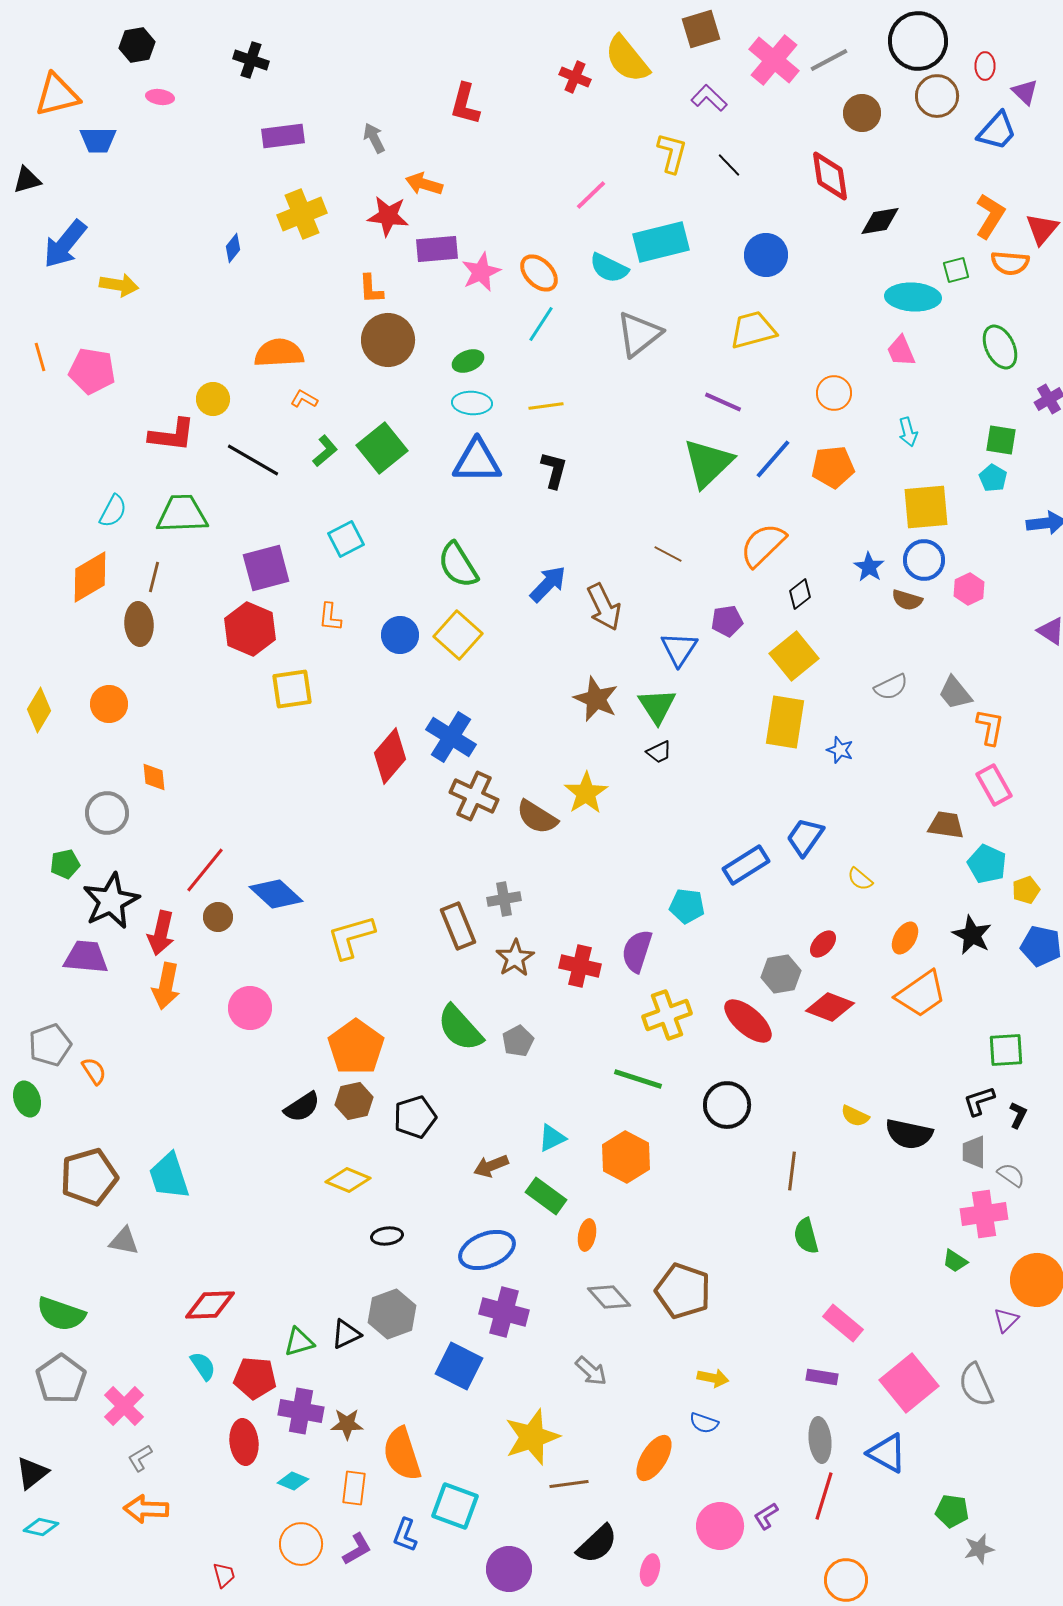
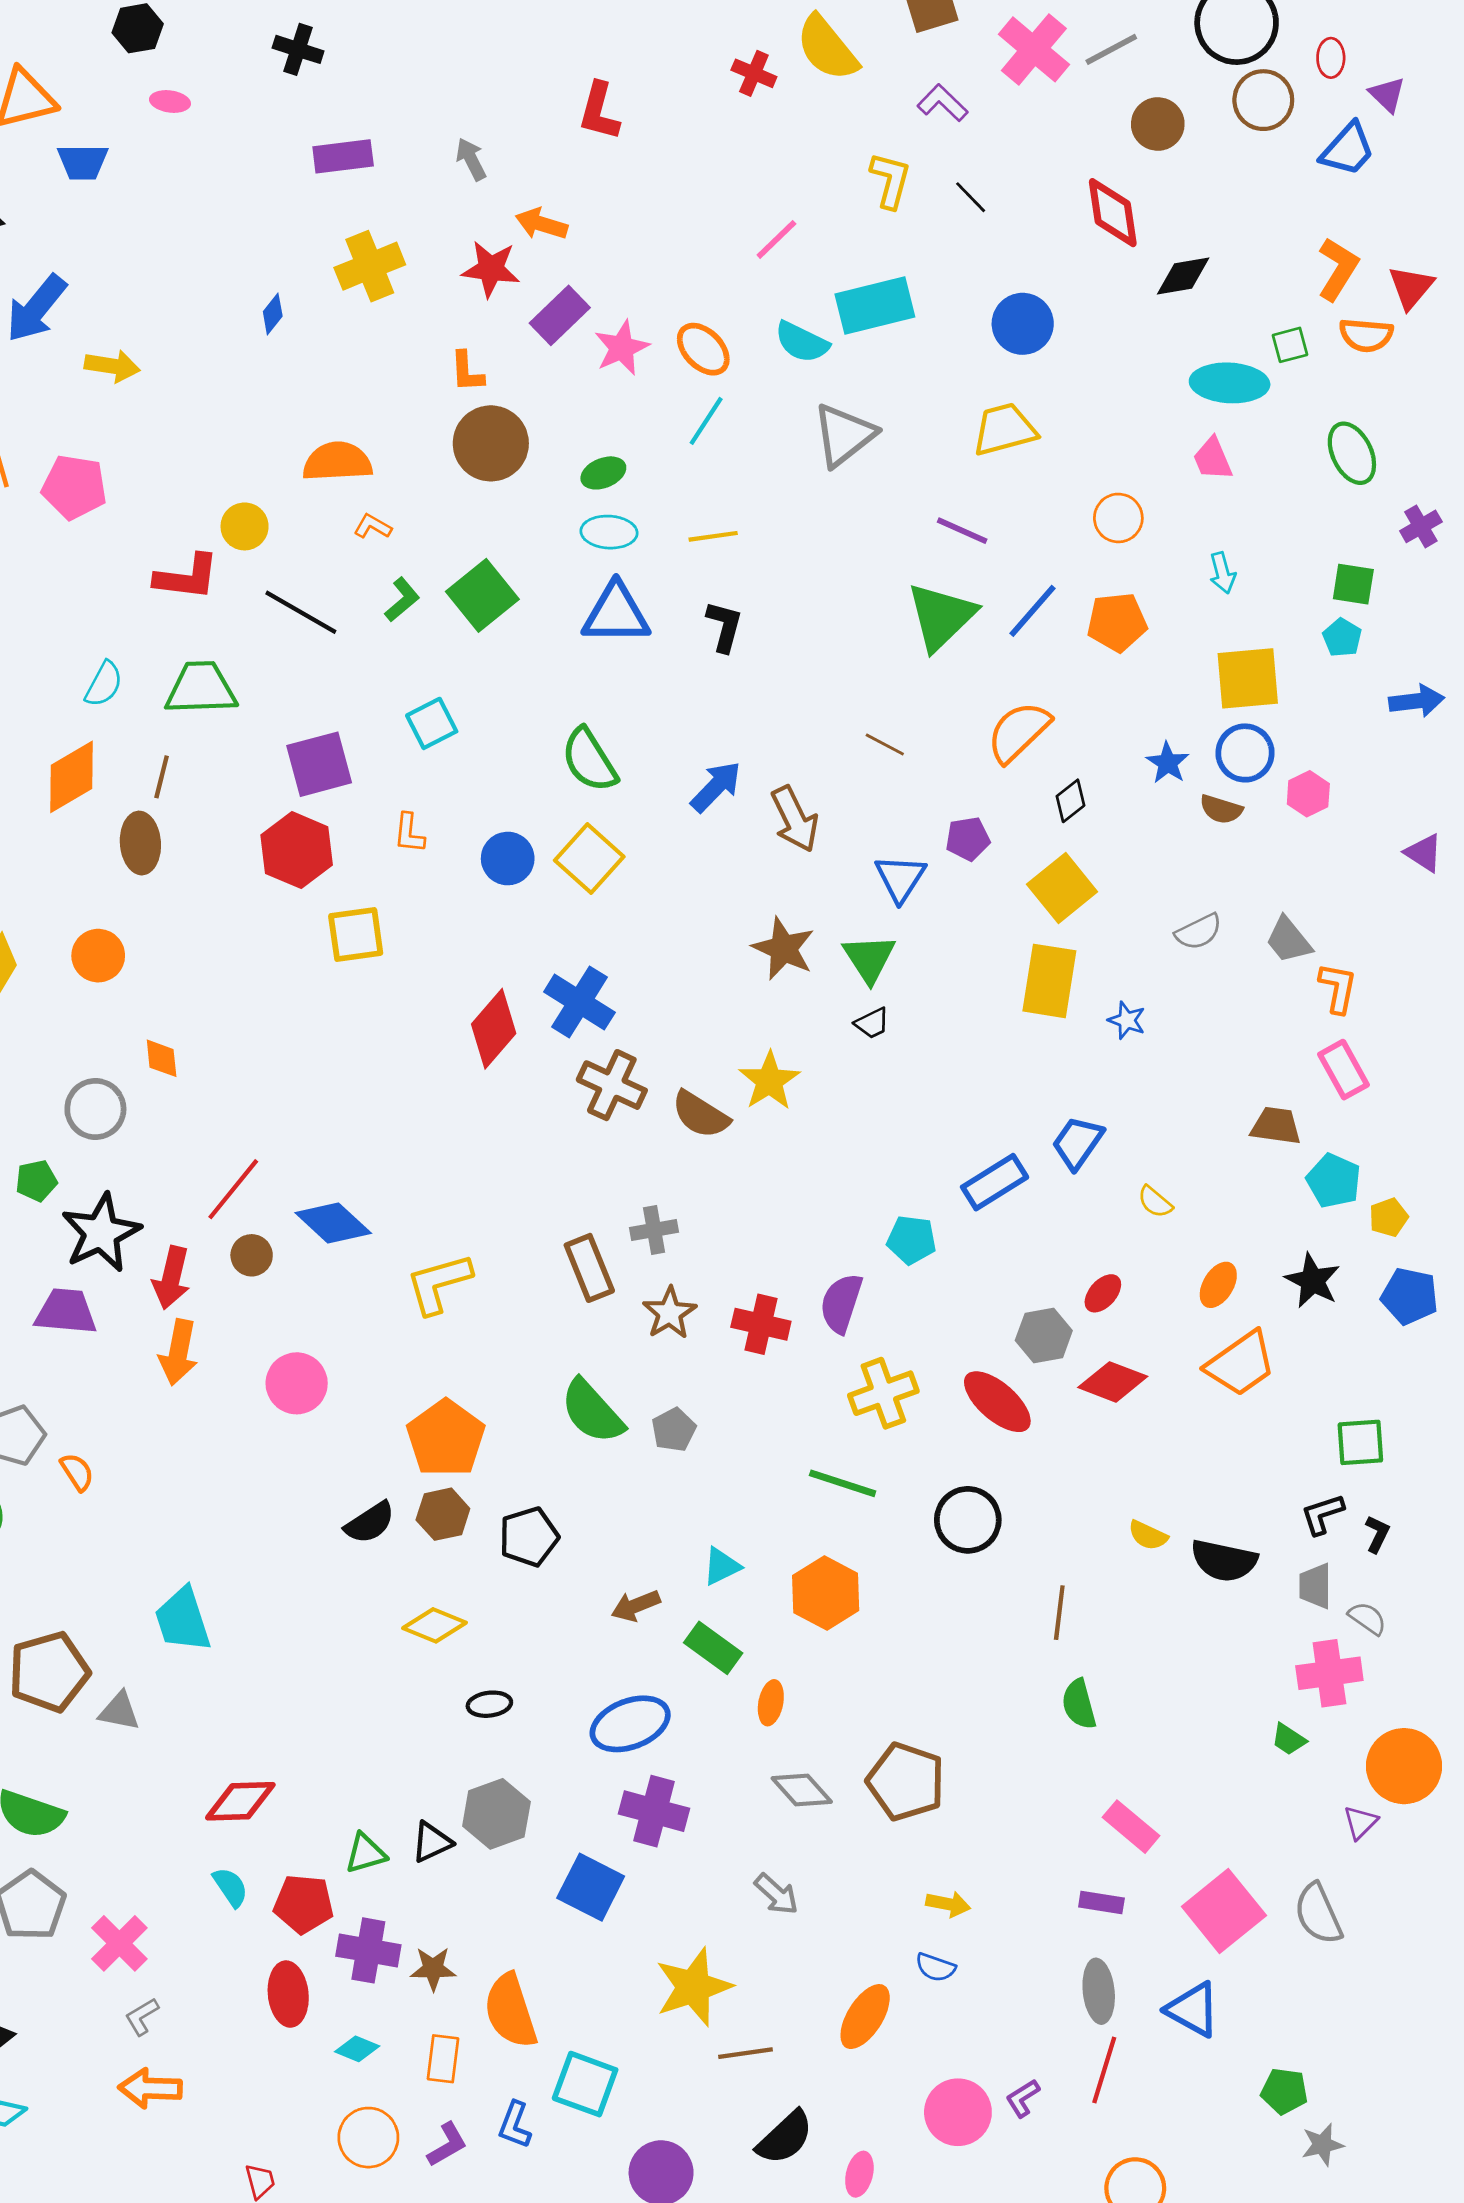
purple rectangle: (437, 249) -> (560, 315), turned -39
brown pentagon: (89, 1177) -> (49, 1672), moved

